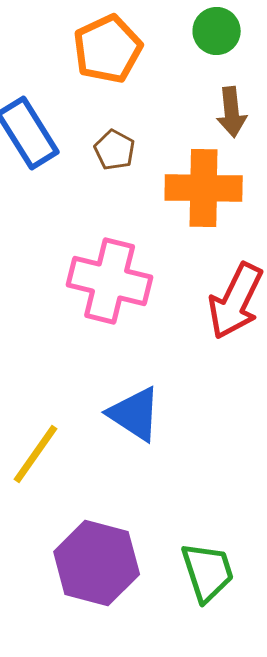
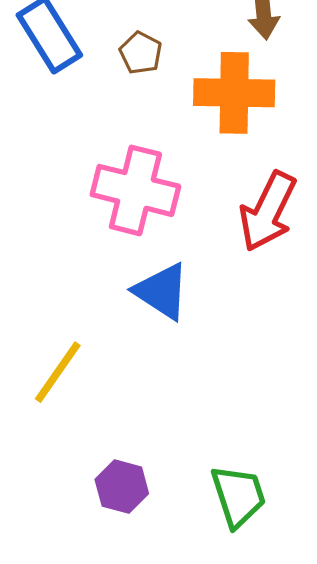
blue triangle: (135, 414) -> (162, 291), moved
purple hexagon: (97, 563) -> (122, 487), size x0.6

